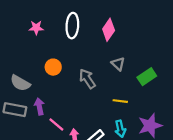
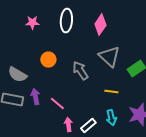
gray triangle: (118, 64) -> (109, 57), size x1.6
pink line: (56, 125) -> (57, 104), moved

